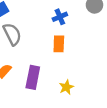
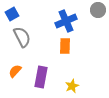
blue cross: (60, 17) -> (66, 21), size x1.5

